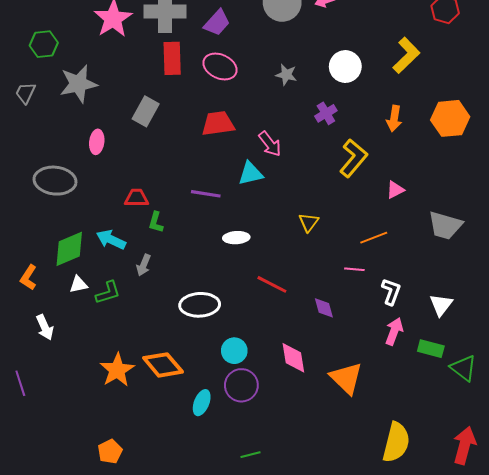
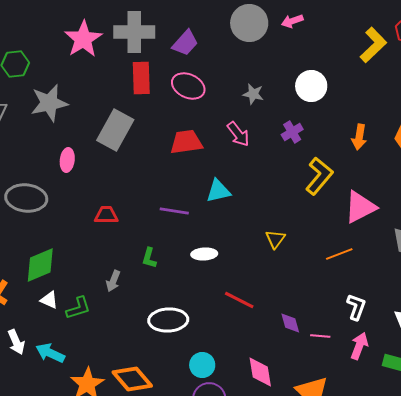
yellow L-shape: (406, 55) -> (373, 45), moved
gray rectangle: (146, 111) -> (115, 130), size x1.4
pink arrow: (270, 144) -> (238, 134), moved
pink triangle: (395, 190) -> (360, 207), size x1.8
green L-shape: (156, 222) -> (149, 258), moved
cyan arrow: (111, 240) -> (50, 353), moved
pink line: (354, 269) -> (320, 336), moved
white triangle: (78, 284) -> (49, 300), turned 36

